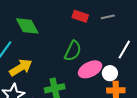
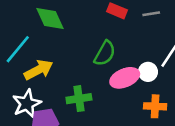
white circle: (110, 73) -> (148, 72), moved

